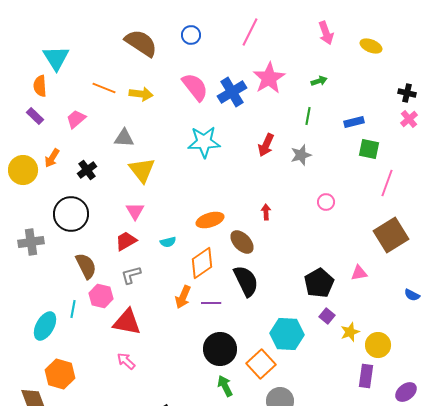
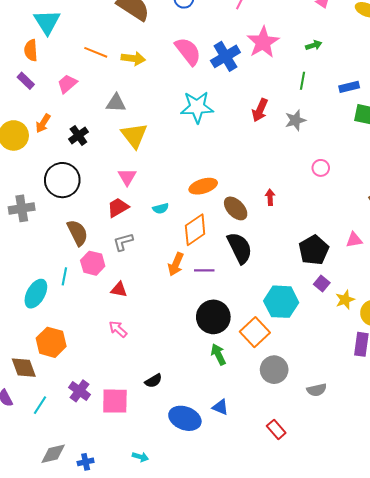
red arrow: (266, 212) -> (270, 197), moved
red triangle: (127, 322) -> (119, 290), size x0.6

